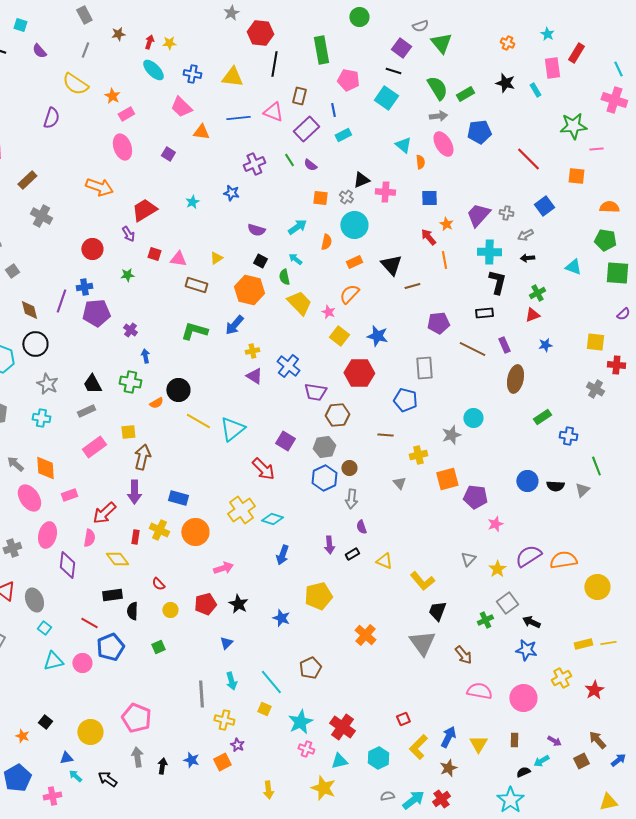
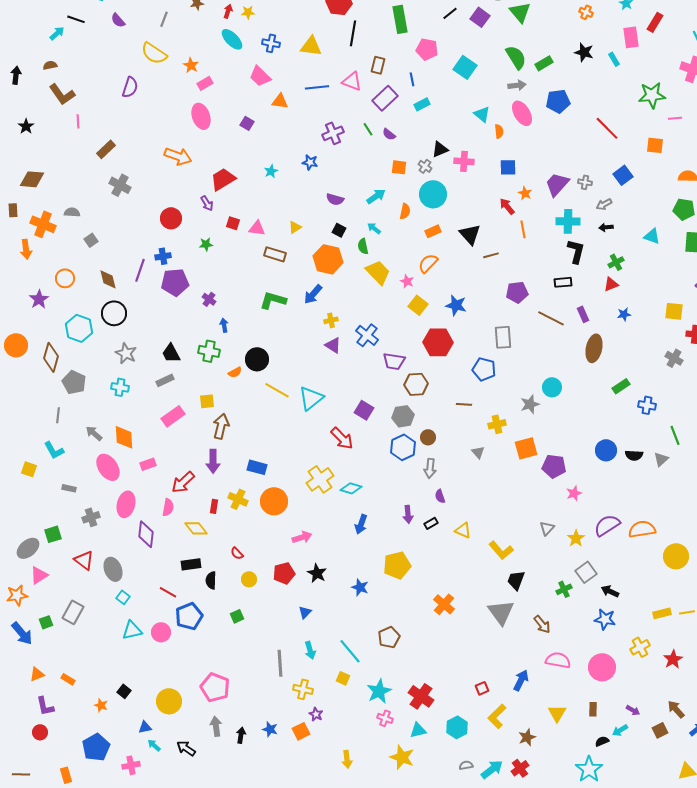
black line: (393, 71) -> (450, 13), moved, turned -56
blue arrow: (448, 737) -> (521, 680), moved

